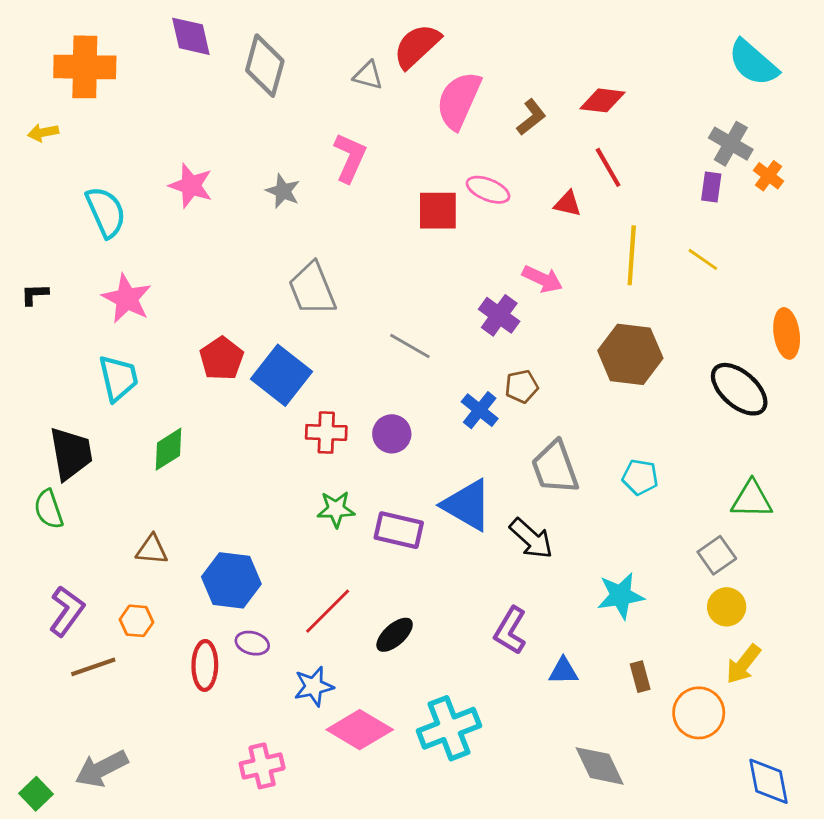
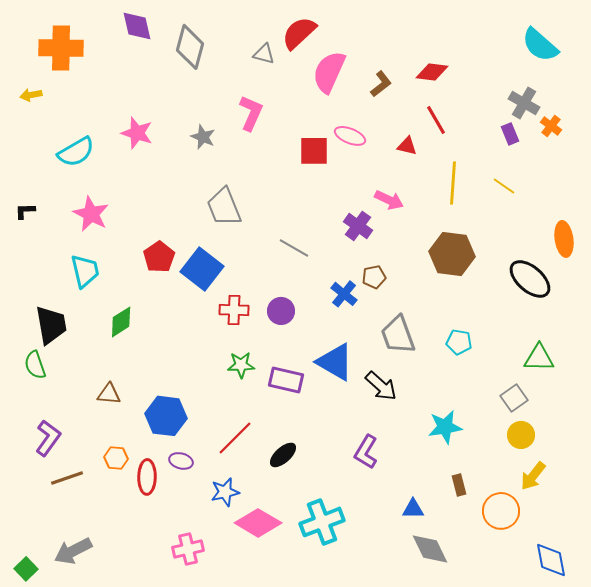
purple rectangle: (711, 187) -> (510, 134), turned -30
cyan semicircle: (106, 212) -> (76, 152), turned 84
orange hexagon: (136, 621) -> (116, 458), moved
blue triangle: (563, 671) -> (413, 509), moved

